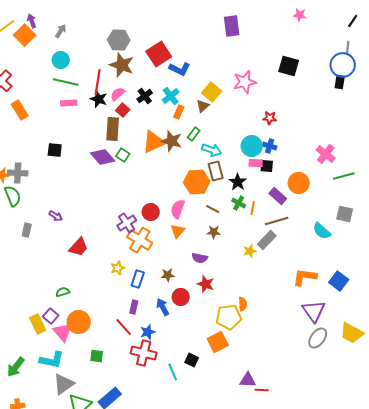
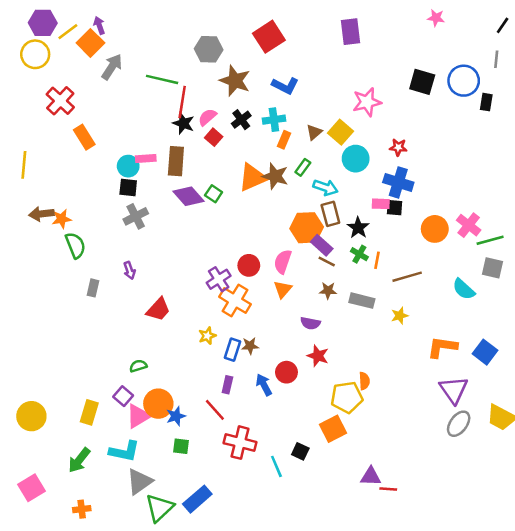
gray arrow: (61, 31) -> (112, 67), moved, size x1.5
red square: (159, 54) -> (269, 37), moved
cyan circle: (61, 60) -> (128, 166), moved
brown star: (122, 65) -> (235, 81), moved
blue circle: (343, 65) -> (464, 81), moved
green line: (66, 82) -> (162, 79), moved
yellow square: (212, 92) -> (341, 132), moved
cyan cross: (171, 96) -> (274, 120), turned 30
pink rectangle: (69, 103) -> (146, 159), moved
brown rectangle: (113, 129) -> (176, 161), moved
cyan circle: (252, 146) -> (356, 159), moved
blue cross: (270, 146) -> (398, 182), size x1.6
pink cross: (326, 154) -> (469, 225), moved
gray cross: (18, 173) -> (136, 216), moved, turned -30
green line: (344, 176) -> (490, 240), moved
purple rectangle: (278, 196) -> (322, 245), moved
purple arrow: (56, 216) -> (129, 270), turned 40
gray rectangle: (267, 240) -> (362, 301), moved, turned 60
yellow star: (250, 251) -> (400, 316), moved
brown star: (168, 275) -> (250, 346), moved
yellow rectangle: (38, 324) -> (89, 412), moved, turned 42
pink triangle: (63, 332) -> (138, 416), turned 40
blue star: (148, 332) -> (176, 416), moved

